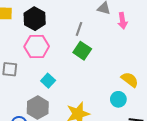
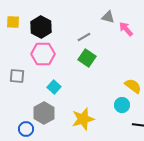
pink arrow: (122, 21) -> (126, 29), turned 147
gray line: (79, 29) -> (84, 37), turned 40

